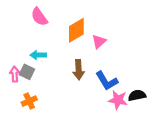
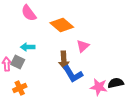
orange diamond: (76, 30) -> (62, 25), turned 70
pink triangle: (99, 42) -> (83, 46), moved
blue L-shape: (107, 81) -> (73, 74), moved

